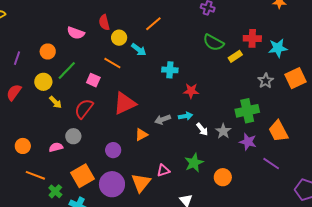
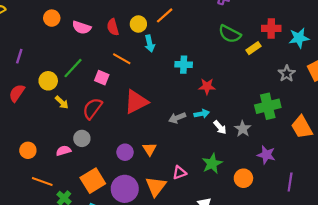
red semicircle: (104, 22) -> (113, 27), moved
yellow circle: (119, 38) -> (138, 24), moved
cyan arrow: (139, 50) -> (150, 44), turned 42
orange circle: (48, 51) -> (52, 18), moved
orange triangle: (141, 135) -> (150, 149), moved, turned -32
purple star: (248, 142) -> (266, 155), moved
purple line: (271, 164) -> (290, 182), moved, turned 66

